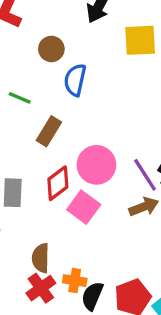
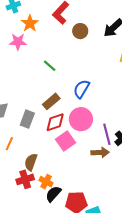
brown circle: (51, 49) -> (80, 31), moved
blue semicircle: (75, 80) -> (81, 89), moved
brown rectangle: (49, 131) -> (51, 101), moved

